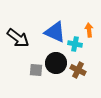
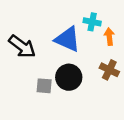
cyan cross: (75, 44) -> (92, 22), moved
brown cross: (78, 70) -> (109, 70), moved

